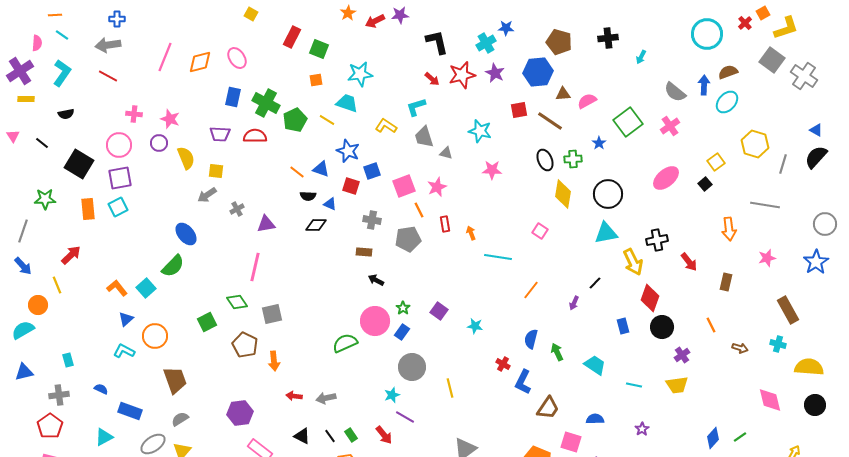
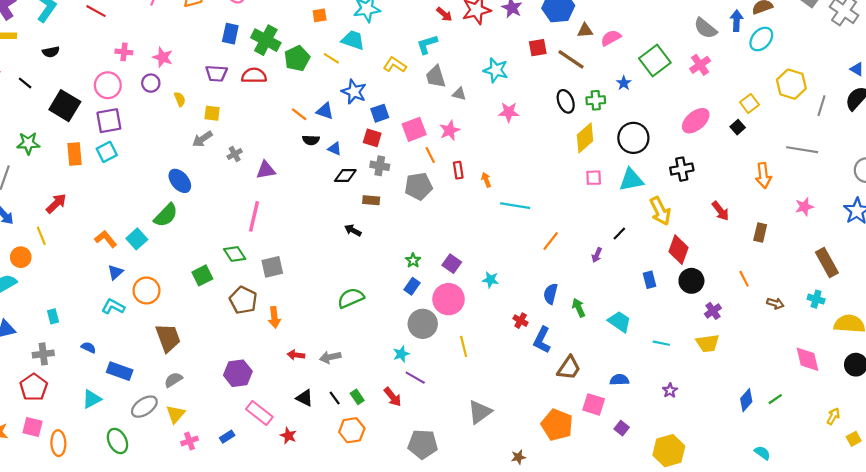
yellow semicircle: (186, 158) -> (180, 99), size x0.6
red square: (351, 186) -> (372, 138), moved
yellow diamond: (563, 194) -> (585, 138), turned 40
black diamond: (316, 225) -> (345, 175), moved
pink square: (540, 231) -> (594, 178), moved, turned -35
black cross: (657, 240) -> (682, 169), moved
black arrow: (376, 280) -> (353, 230), moved
pink circle: (375, 321) -> (449, 299), moved

